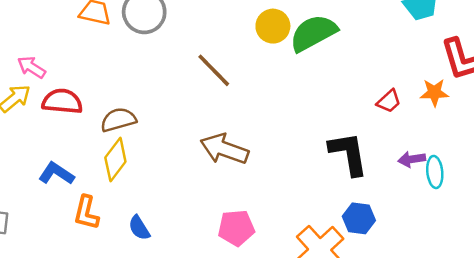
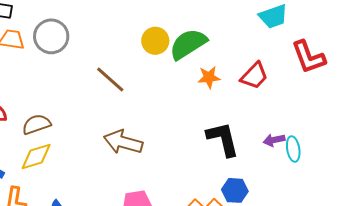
orange star: (434, 92) -> (209, 77), moved
red trapezoid: (389, 101) -> (254, 76), moved, size x1.4
yellow diamond: (115, 160) -> (36, 157), turned 40

